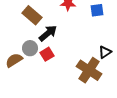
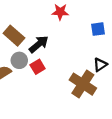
blue square: (97, 10) -> (98, 29), moved
brown rectangle: (32, 15) -> (14, 36), moved

